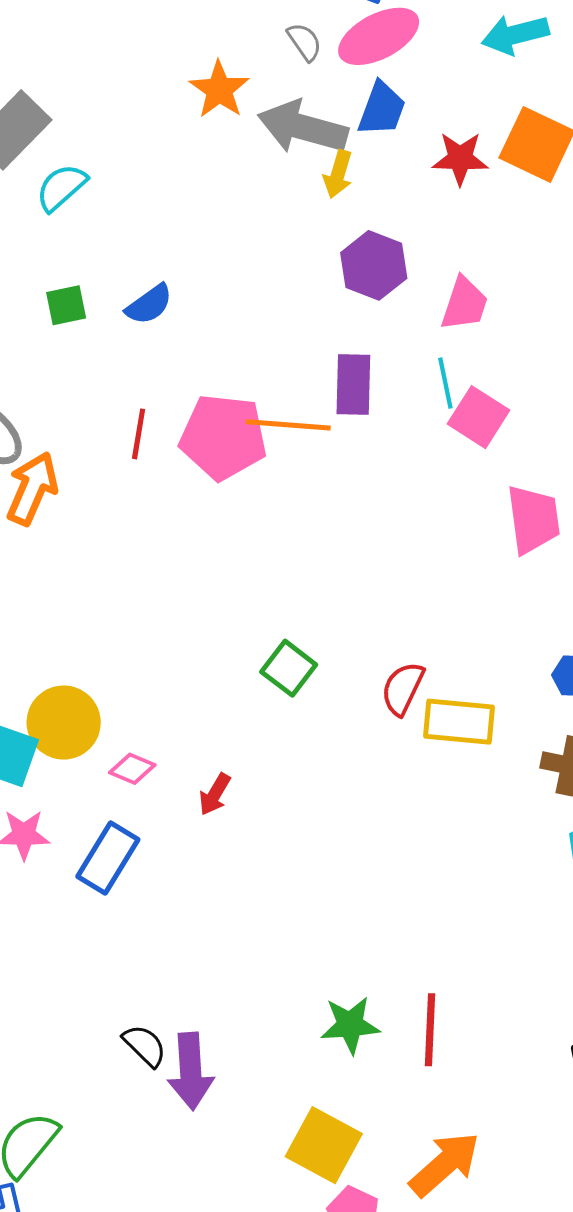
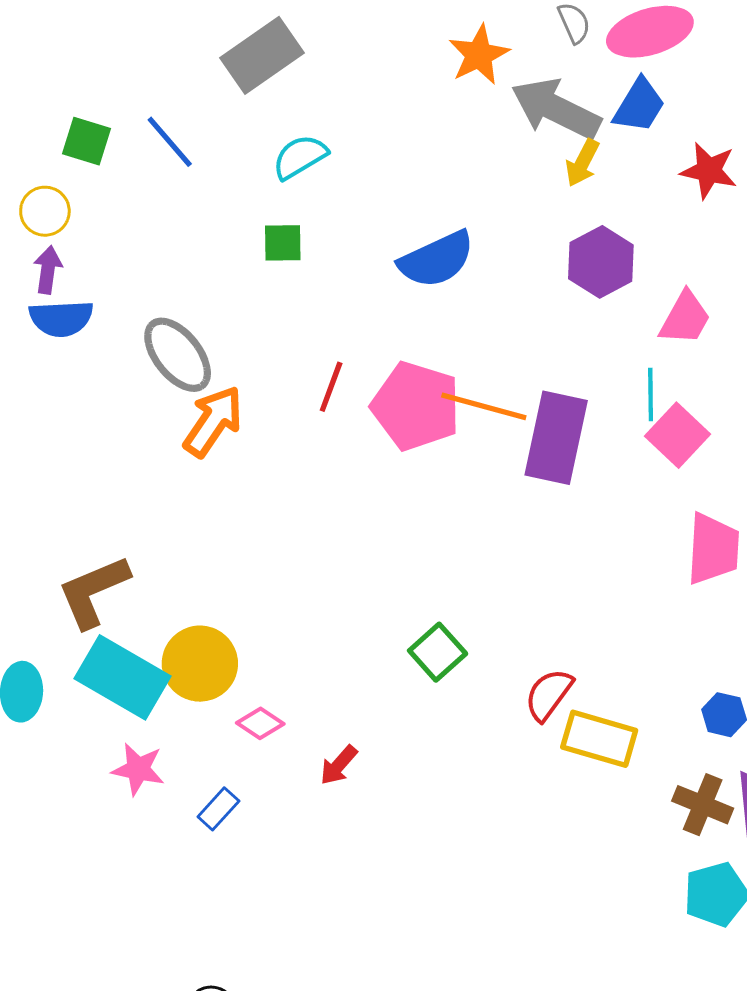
cyan semicircle: (61, 187) -> (300, 157), moved
blue semicircle: (149, 304) -> (437, 259), moved, size x1.5
purple rectangle: (353, 384) -> (556, 438), moved, size x1.4
blue rectangle: (108, 858) -> (218, 809), size x0.6

